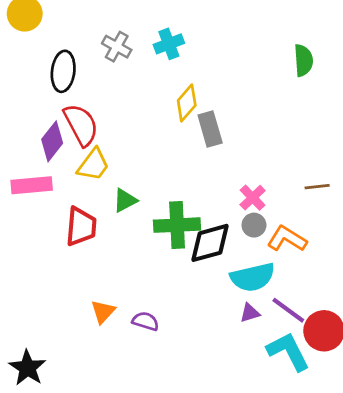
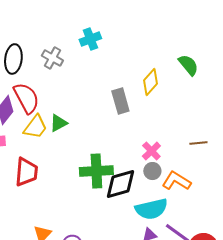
gray cross: (117, 47) -> (52, 58), moved
green semicircle: (303, 60) -> (188, 65), moved, turned -35
yellow diamond: (187, 103) -> (150, 82), moved
green triangle: (125, 200) -> (58, 123), moved

